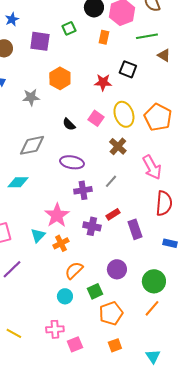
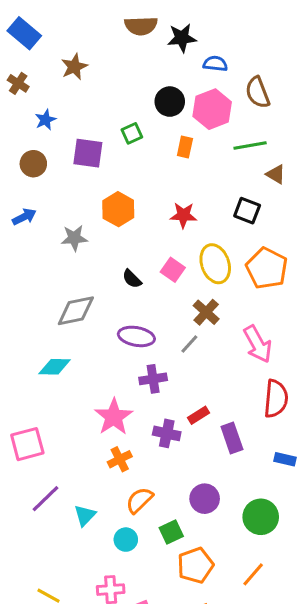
black square: (128, 69) -> (247, 211), moved
gray line: (111, 181) -> (189, 344), moved
cyan triangle: (38, 235) -> (85, 515), moved
orange line: (152, 308) -> (253, 574), moved

